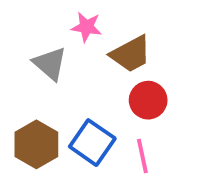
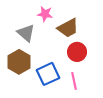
blue square: (92, 143) -> (48, 74), turned 30
brown hexagon: (36, 144) -> (19, 62), moved

